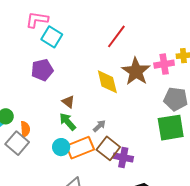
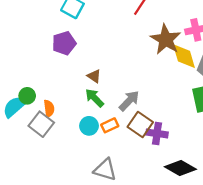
yellow diamond: (107, 82) -> (184, 56), moved
gray arrow: (99, 126) -> (129, 101), size x1.5
orange rectangle: (80, 148) -> (110, 125), size x0.6

